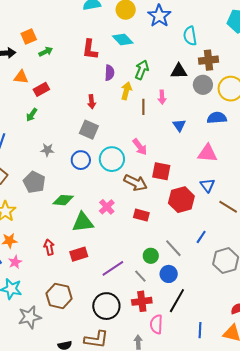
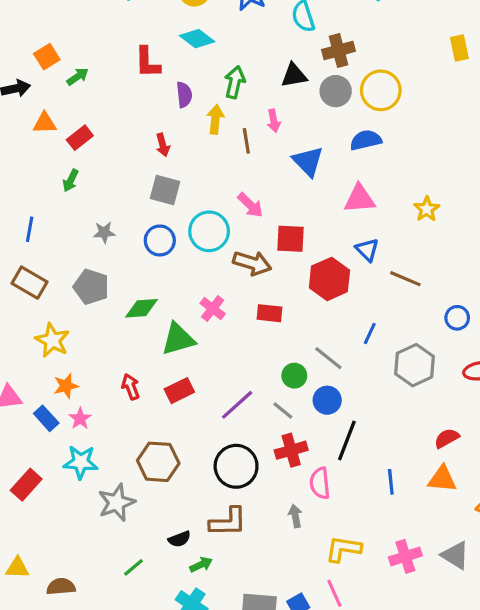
blue triangle: (179, 125) -> (308, 161), size x1.5

